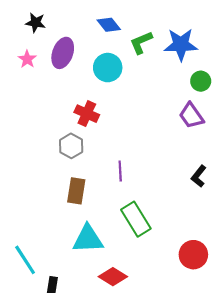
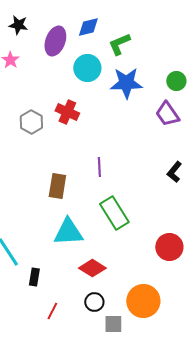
blue diamond: (109, 25) -> (88, 27), turned -65
blue star: (181, 45) -> (126, 83), moved
purple ellipse: (63, 53) -> (55, 41), moved
gray hexagon: (71, 146) -> (31, 122), moved

